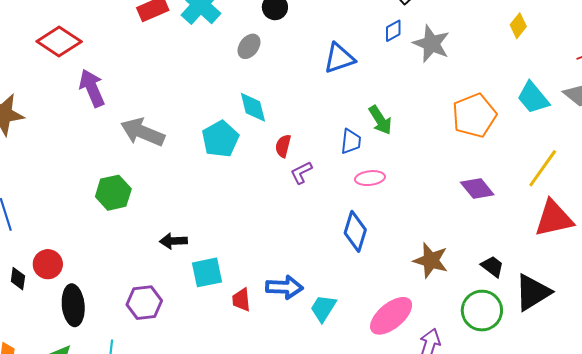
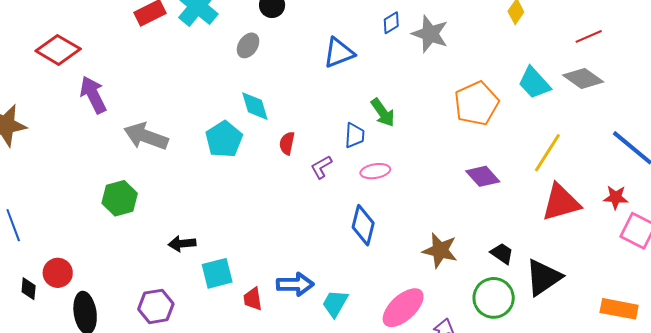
purple L-shape: (301, 173) -> (321, 167), moved

